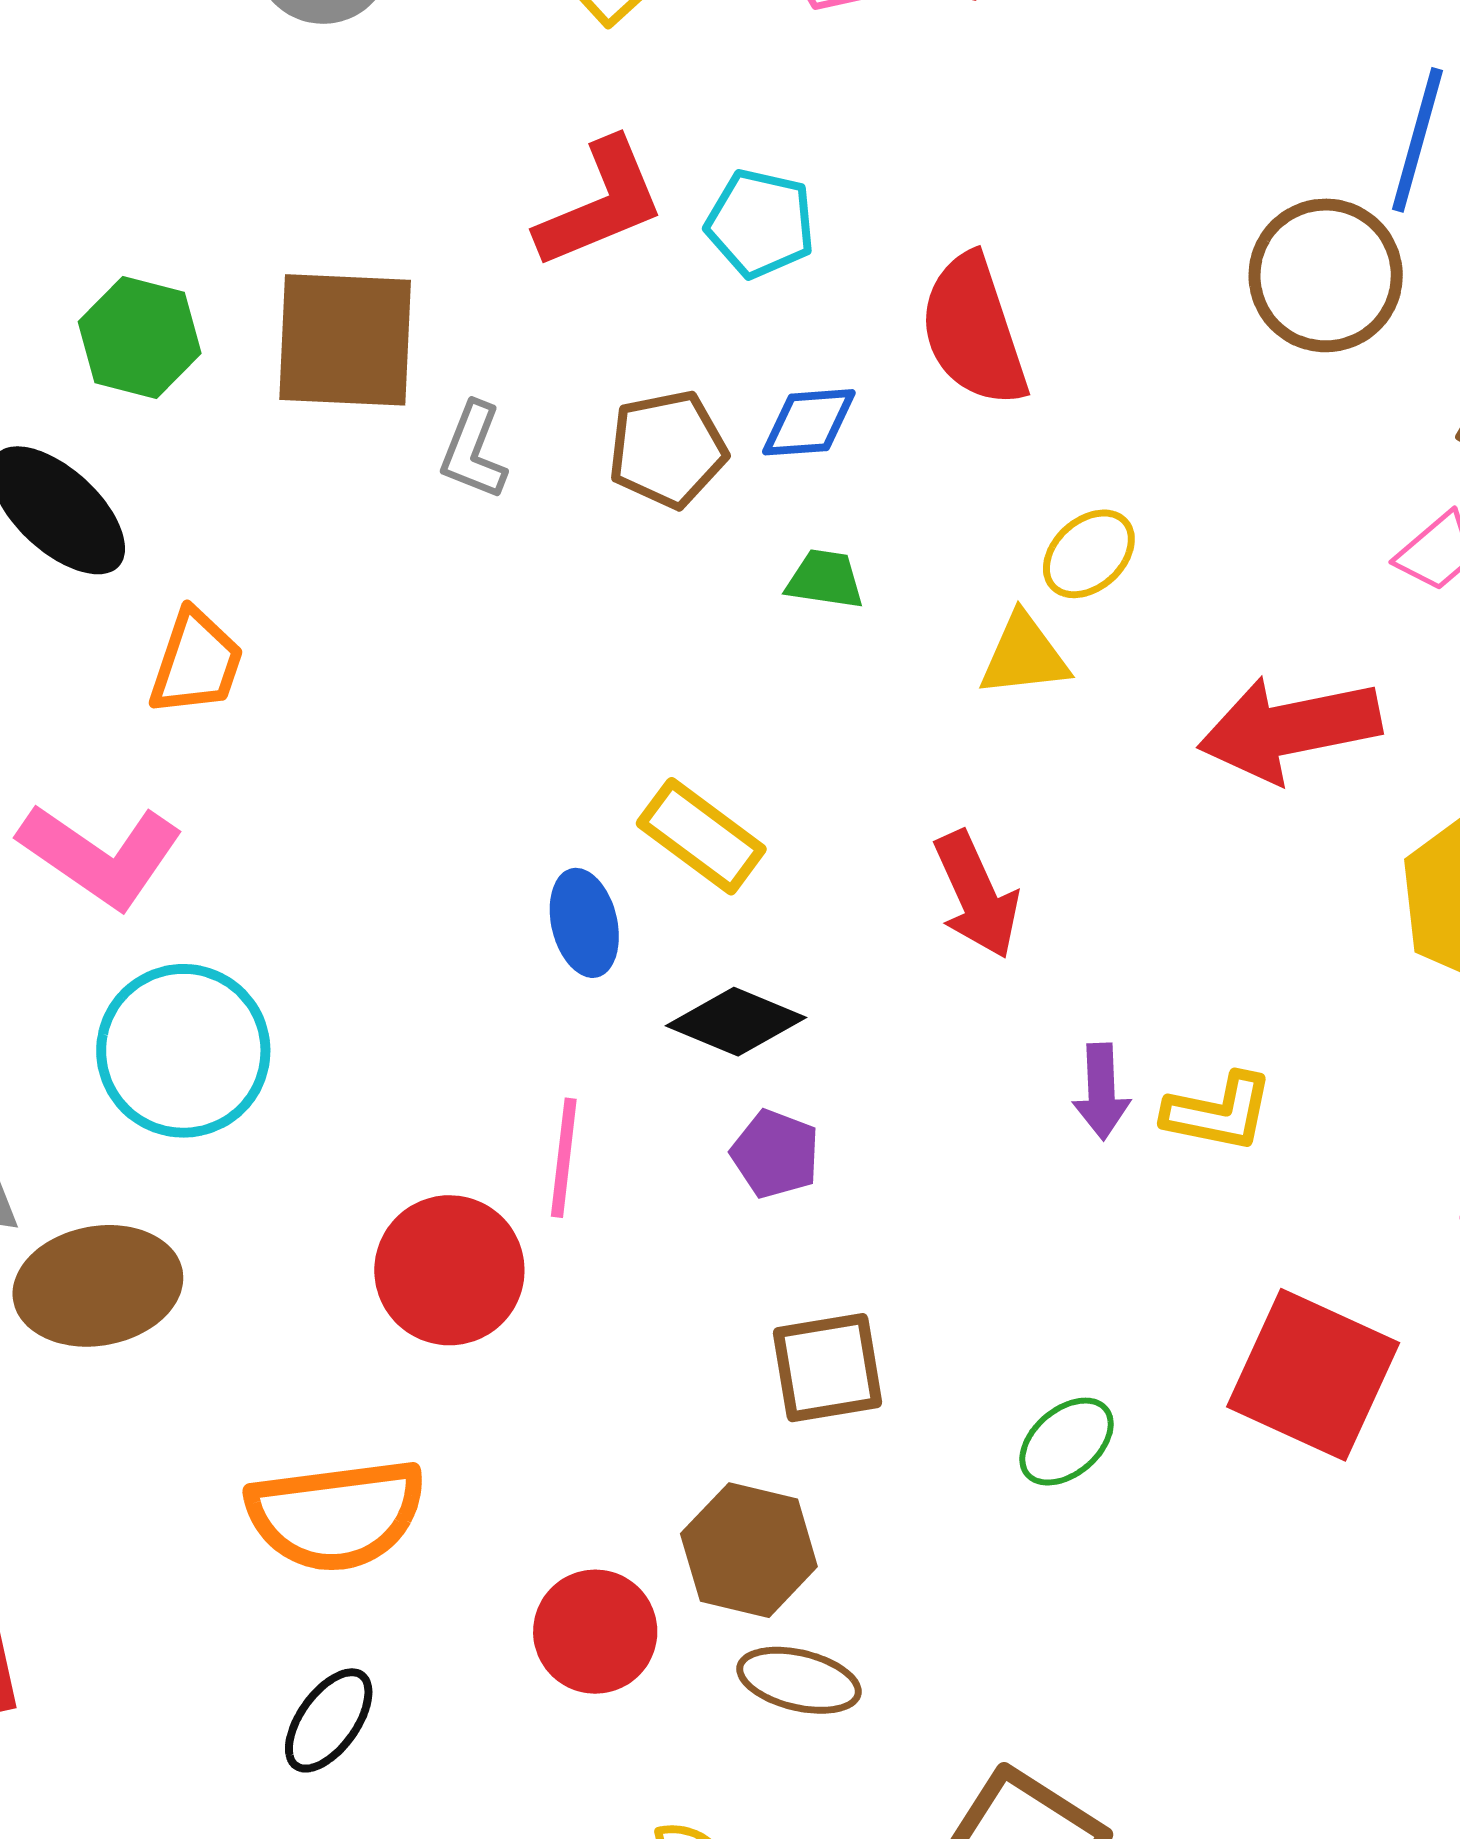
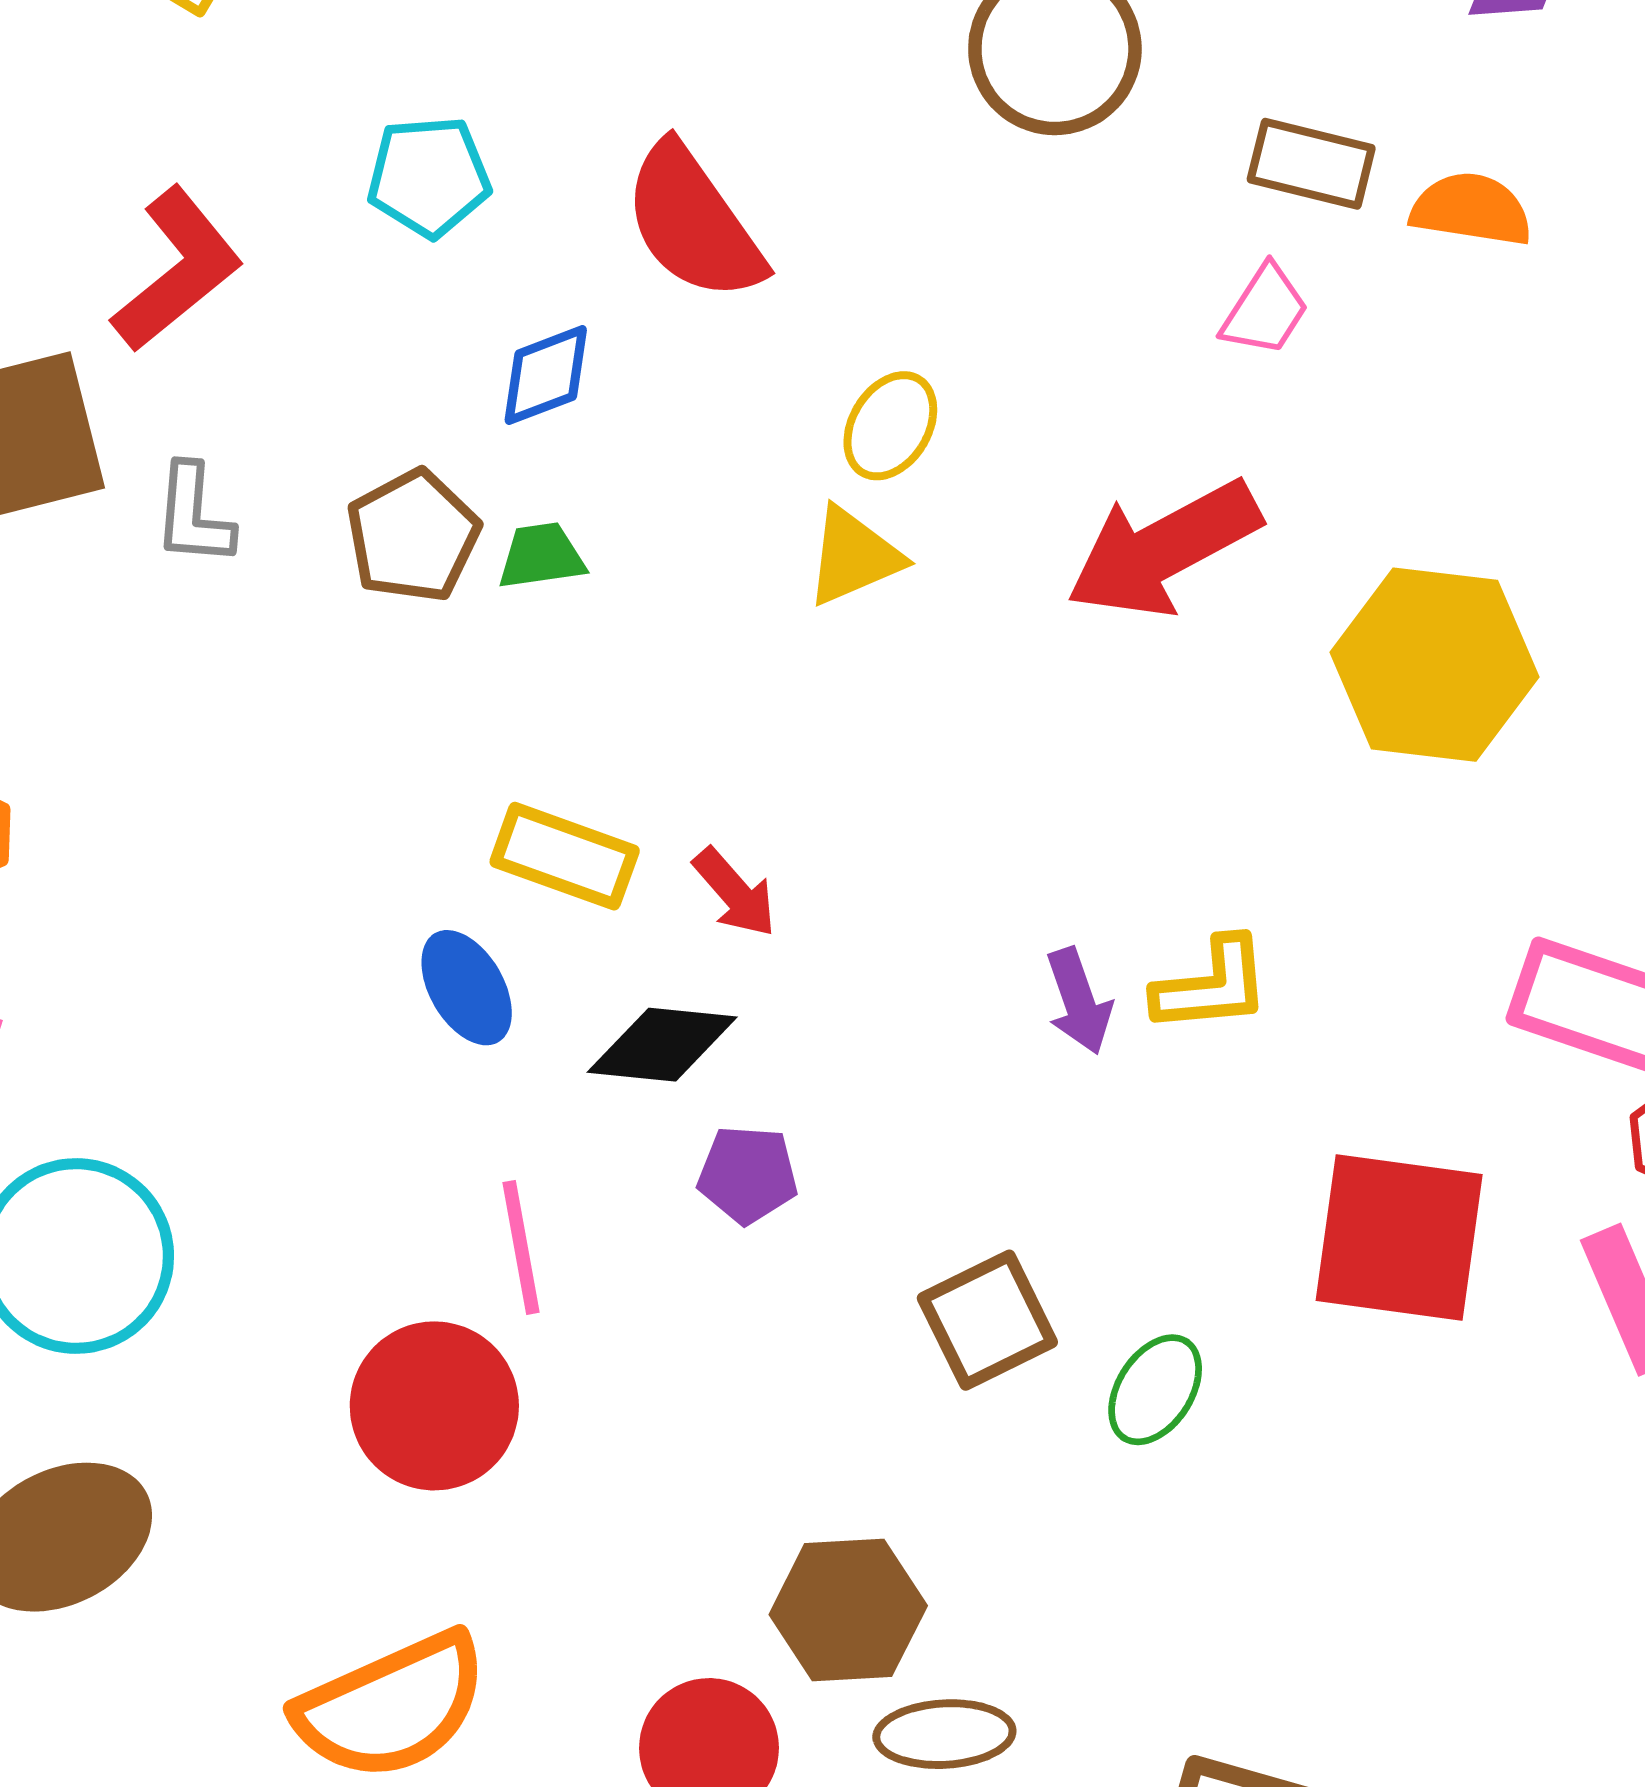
red L-shape: (600, 204) -> (177, 270), moved
brown pentagon: (667, 449) -> (413, 536), moved
green trapezoid: (825, 579) -> (541, 556), moved
red arrow: (976, 895) -> (735, 892), moved, size x0.7
brown square: (828, 1368) -> (987, 1320), moved

